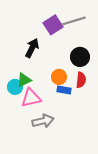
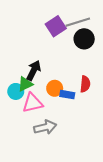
black arrow: (32, 48) -> (34, 70), moved
black circle: (80, 57) -> (84, 39), moved
orange circle: (59, 77) -> (55, 88), moved

